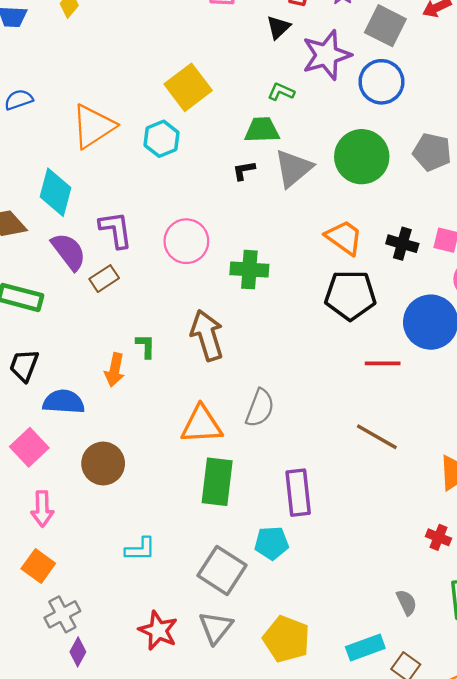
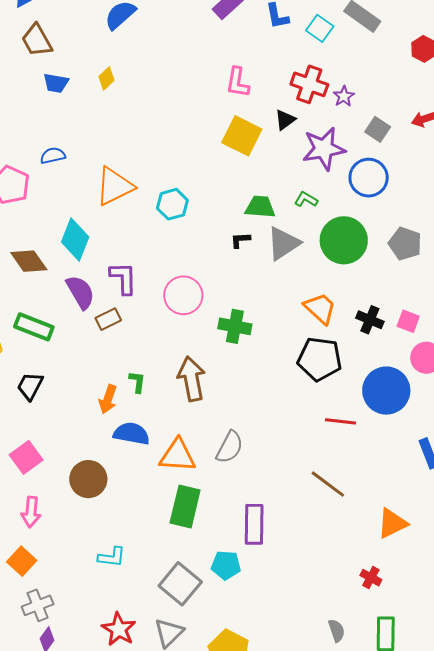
gray square: (385, 26) -> (378, 129), size x0.7
yellow square: (188, 87) -> (242, 136), moved, turned -33
green L-shape: (281, 92) -> (306, 199), moved
blue semicircle: (64, 402) -> (132, 434), moved

